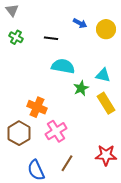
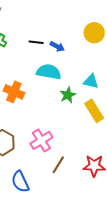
blue arrow: (80, 23) -> (57, 46), moved
orange cross: (37, 107) -> (14, 92), moved
brown line: (67, 163) -> (58, 165), moved

